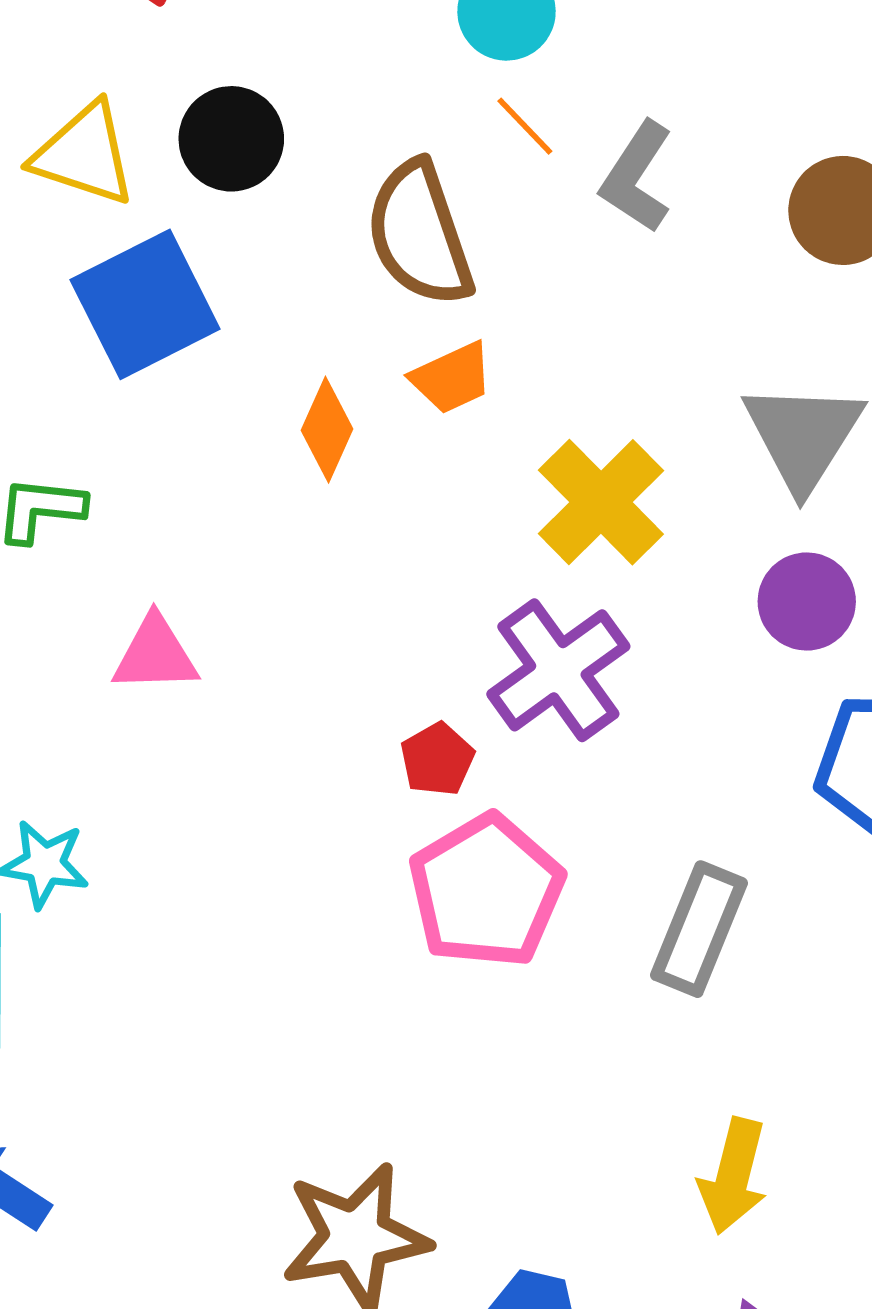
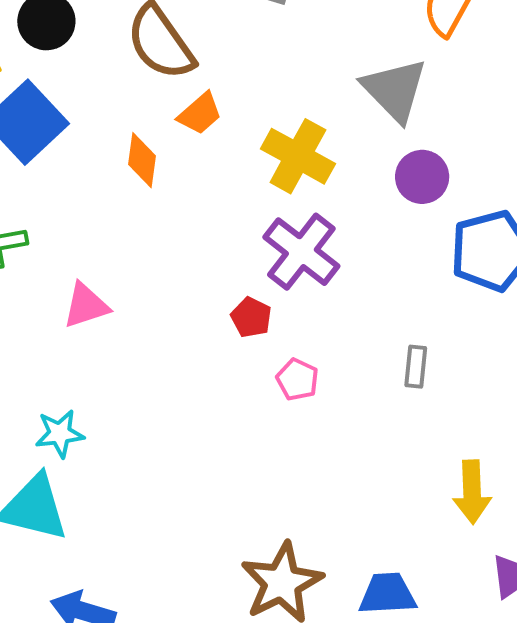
pink pentagon: (486, 891) -> (297, 379), size x0.5
gray rectangle: (699, 929) -> (416, 367), size x0.6

